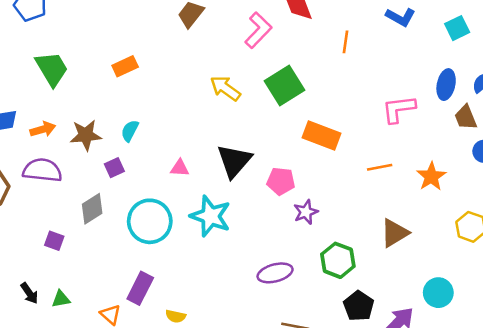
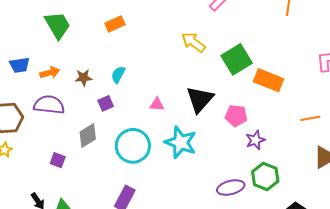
green square: (284, 86) -> (237, 59), moved
brown star: (86, 135) -> (84, 78), size x0.7
orange line: (380, 167) -> (310, 118), moved
green hexagon: (338, 260) -> (265, 176), moved

